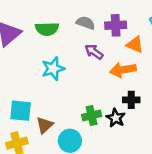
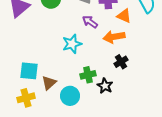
cyan star: (53, 69) -> (72, 44), moved
black cross: (131, 100) -> (121, 62), turned -32
black star: (116, 118) -> (105, 86), moved

